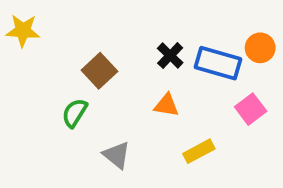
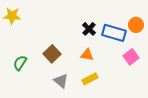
brown square: (99, 71) -> (52, 54), moved
green semicircle: (75, 113) -> (20, 63), moved
yellow rectangle: (199, 151) -> (90, 79), moved

